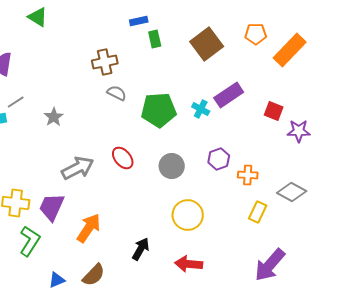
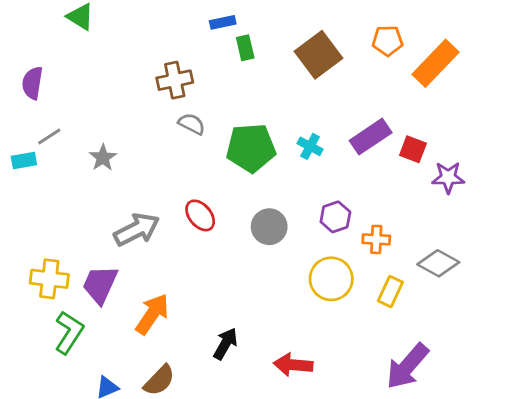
purple rectangle: (229, 95) -> (371, 137), moved
yellow circle: (188, 215) -> (331, 279), moved

